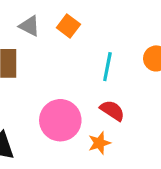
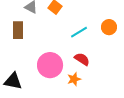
cyan line: (107, 67) -> (79, 32), turned 48

